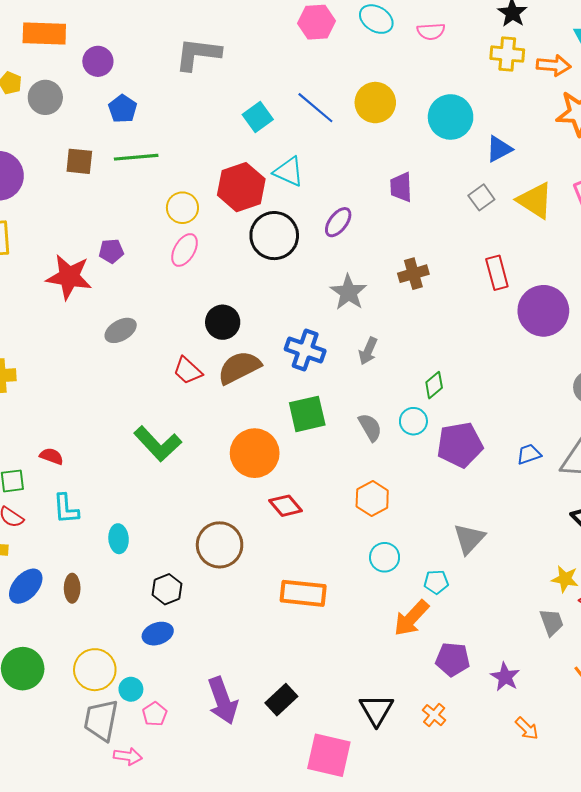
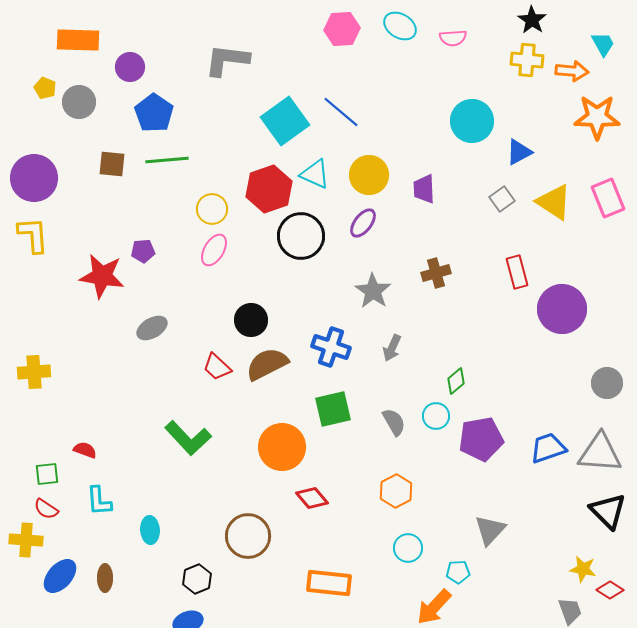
yellow circle: (375, 103) -> (369, 175), moved
blue pentagon: (123, 109) -> (154, 113), size x1.4
cyan square: (258, 117) -> (285, 121), size x1.6
blue trapezoid: (529, 454) -> (548, 448), size x1.5

